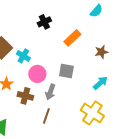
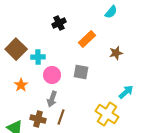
cyan cross: (23, 56) -> (38, 57), turned -32
cyan arrow: (100, 83) -> (126, 92), moved
gray arrow: (50, 92) -> (52, 99), moved
brown cross: (25, 96) -> (38, 119), moved

